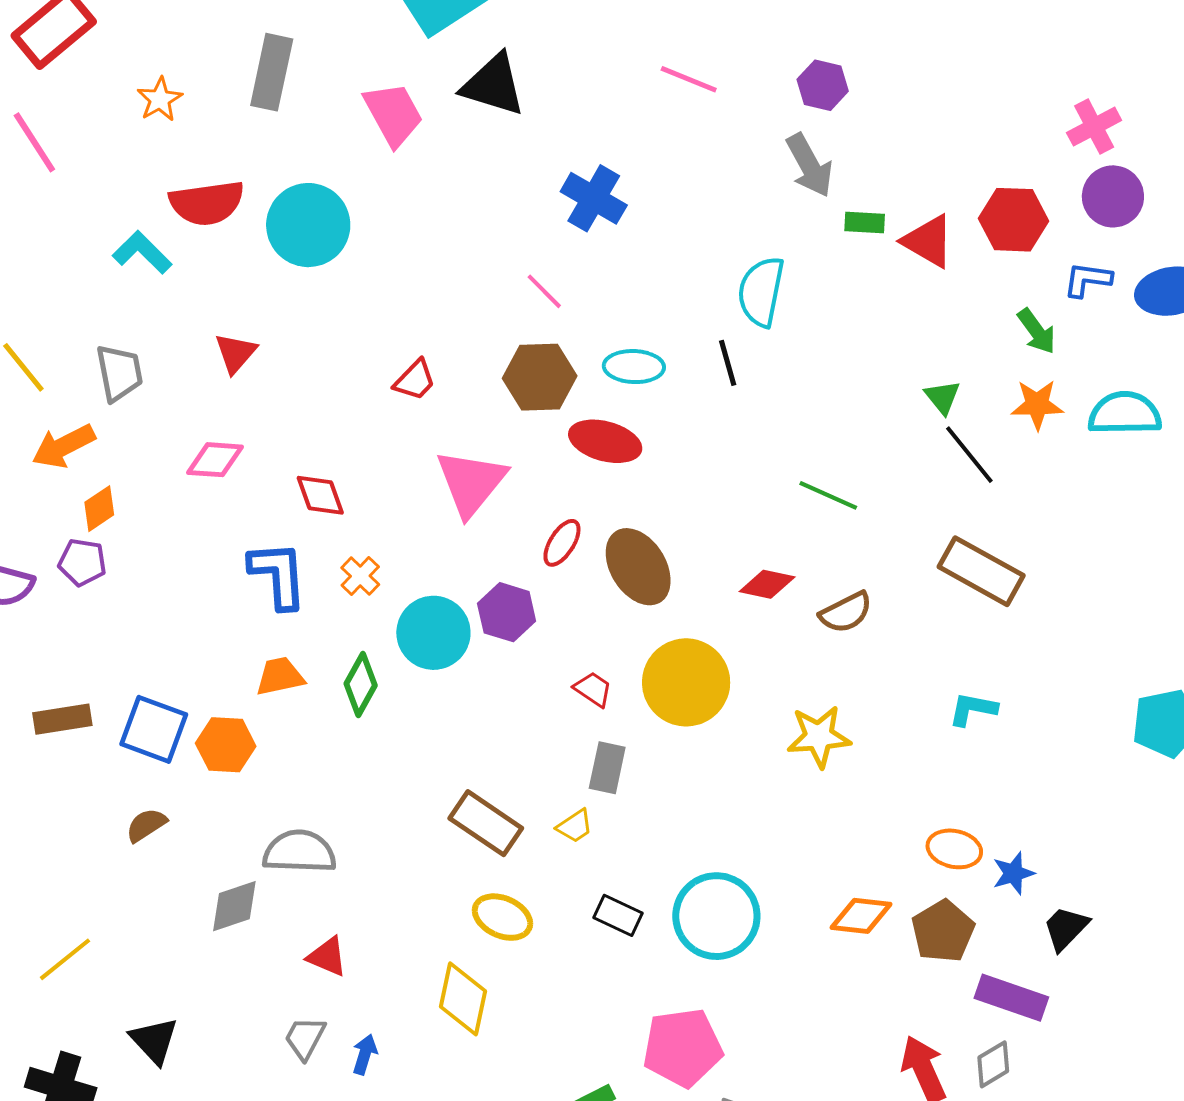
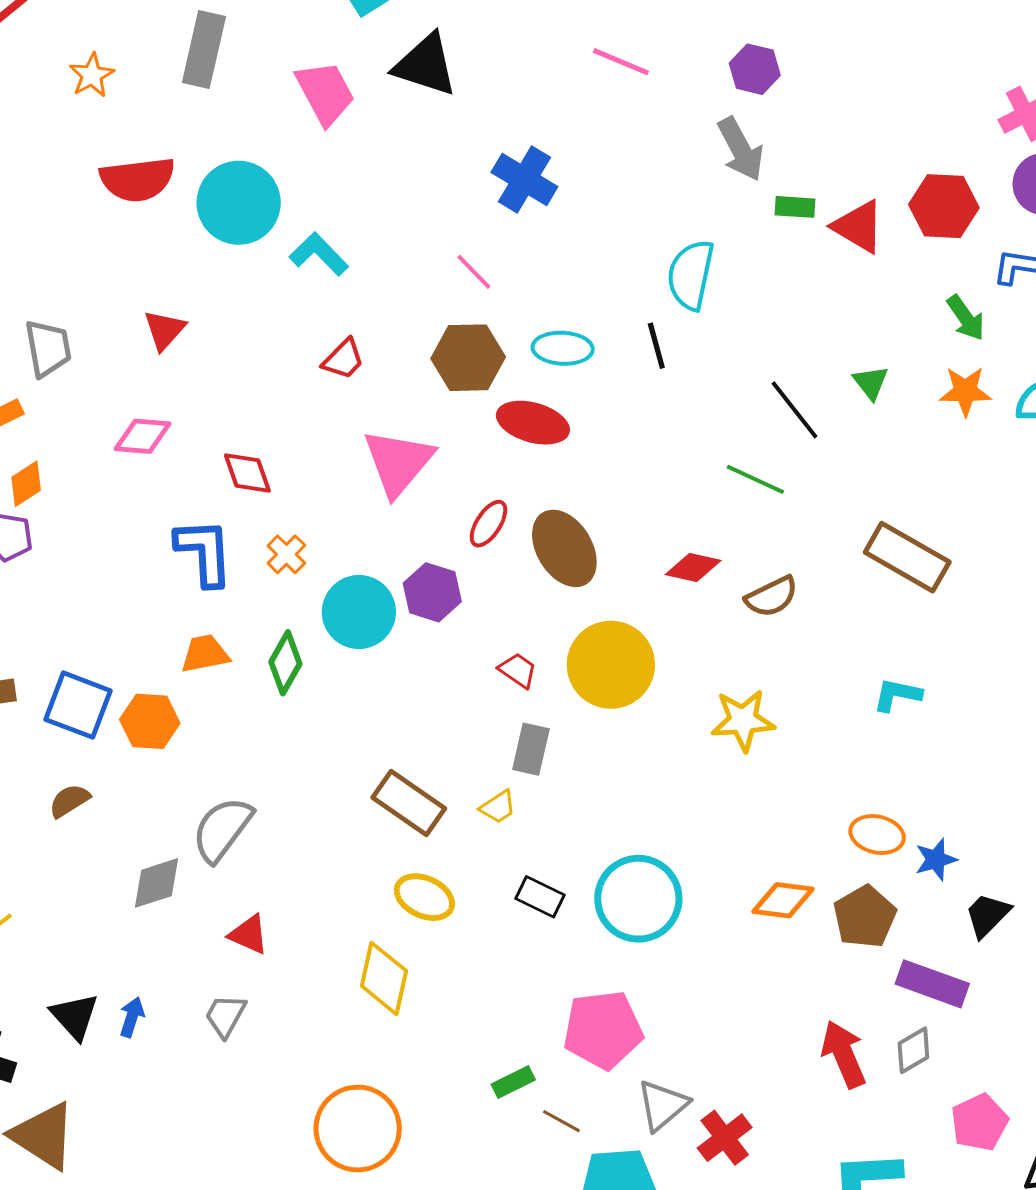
cyan L-shape: (142, 252) -> (319, 254), moved
black line: (969, 455) -> (795, 410), moved
gray semicircle: (299, 852) -> (222, 829), turned -56
blue arrow: (365, 1054) -> (132, 1017), moved

